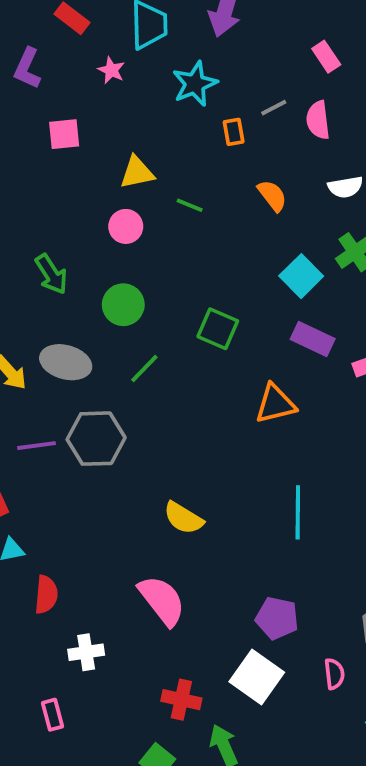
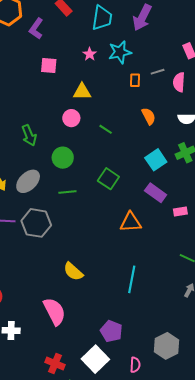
pink star: (111, 70) -> (90, 54), moved
green line: (190, 205) -> (106, 129), moved
gray ellipse: (66, 362) -> (28, 181), turned -70
green line: (144, 369) -> (67, 192), turned 30

